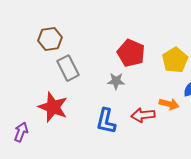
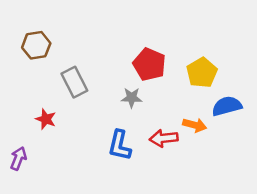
brown hexagon: (50, 39) -> (36, 45), moved
red star: (53, 107) -> (46, 119), moved, size x0.6

